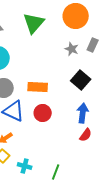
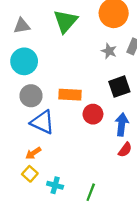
black square: (81, 80) -> (119, 87), turned 30
red circle: (43, 113) -> (93, 114), moved

